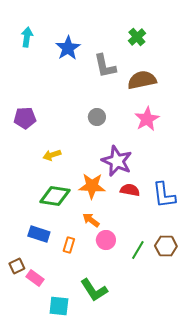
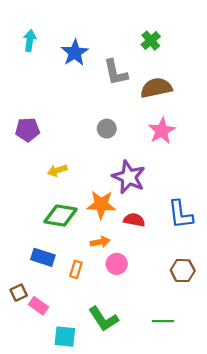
red semicircle: (130, 190) -> (134, 220), moved
orange arrow: (91, 220) -> (100, 242), turned 132
green line: (138, 250) -> (163, 321), moved, turned 60

